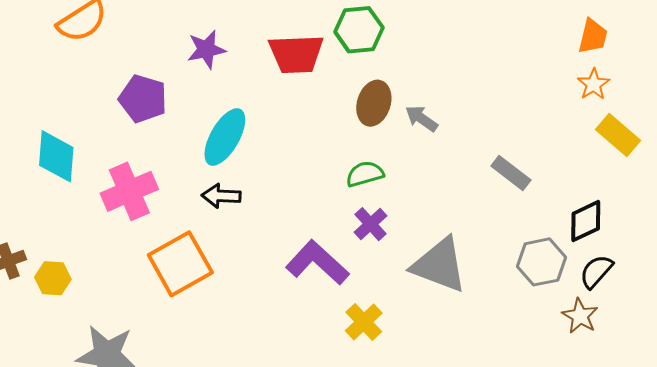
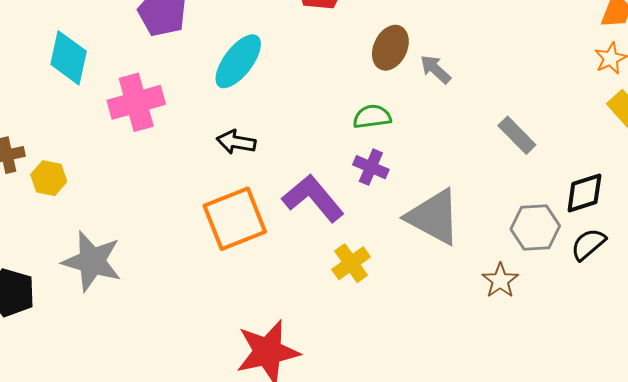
black arrow: (221, 196) -> (236, 142), moved
purple cross: (370, 224) -> (371, 167), turned -32
orange square: (180, 264) -> (235, 219), moved
brown star: (580, 316) -> (500, 281), moved

